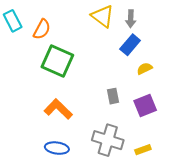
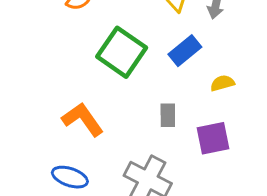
blue rectangle: (130, 45) -> (185, 51), moved
green square: (57, 61) -> (122, 52), moved

